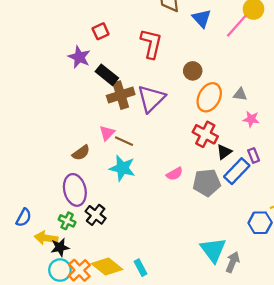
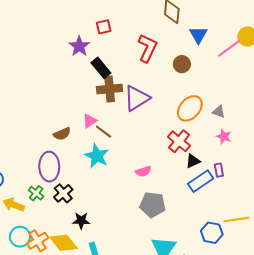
brown circle: (193, 71) -> (182, 64), moved
gray pentagon: (207, 183) -> (153, 205), moved
black star: (60, 247) -> (81, 221), moved

